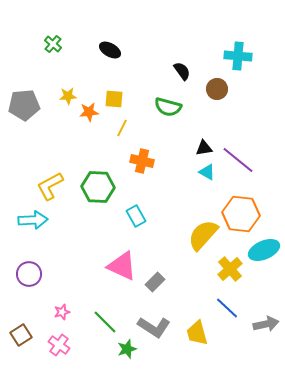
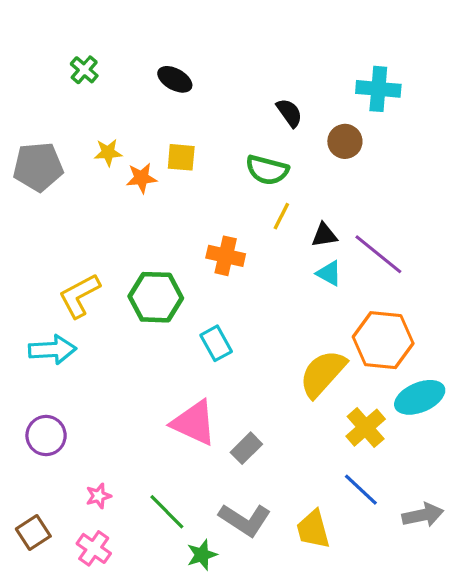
yellow line: (122, 128) -> (281, 216), moved

